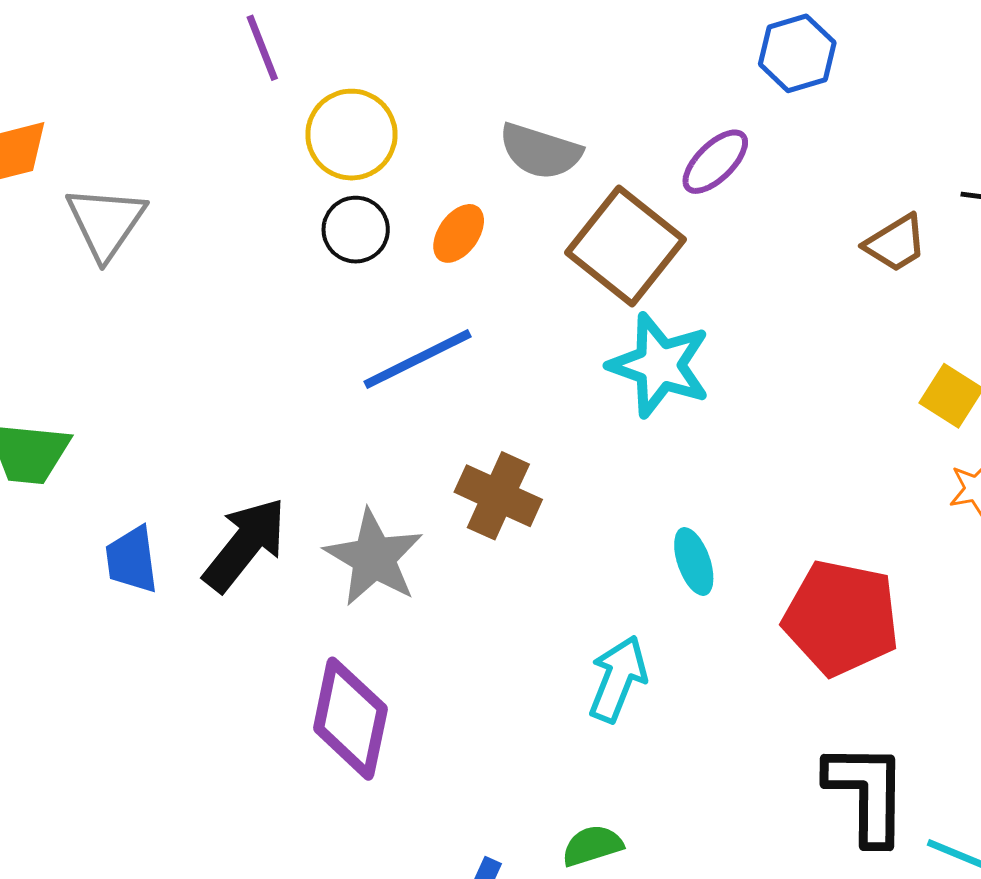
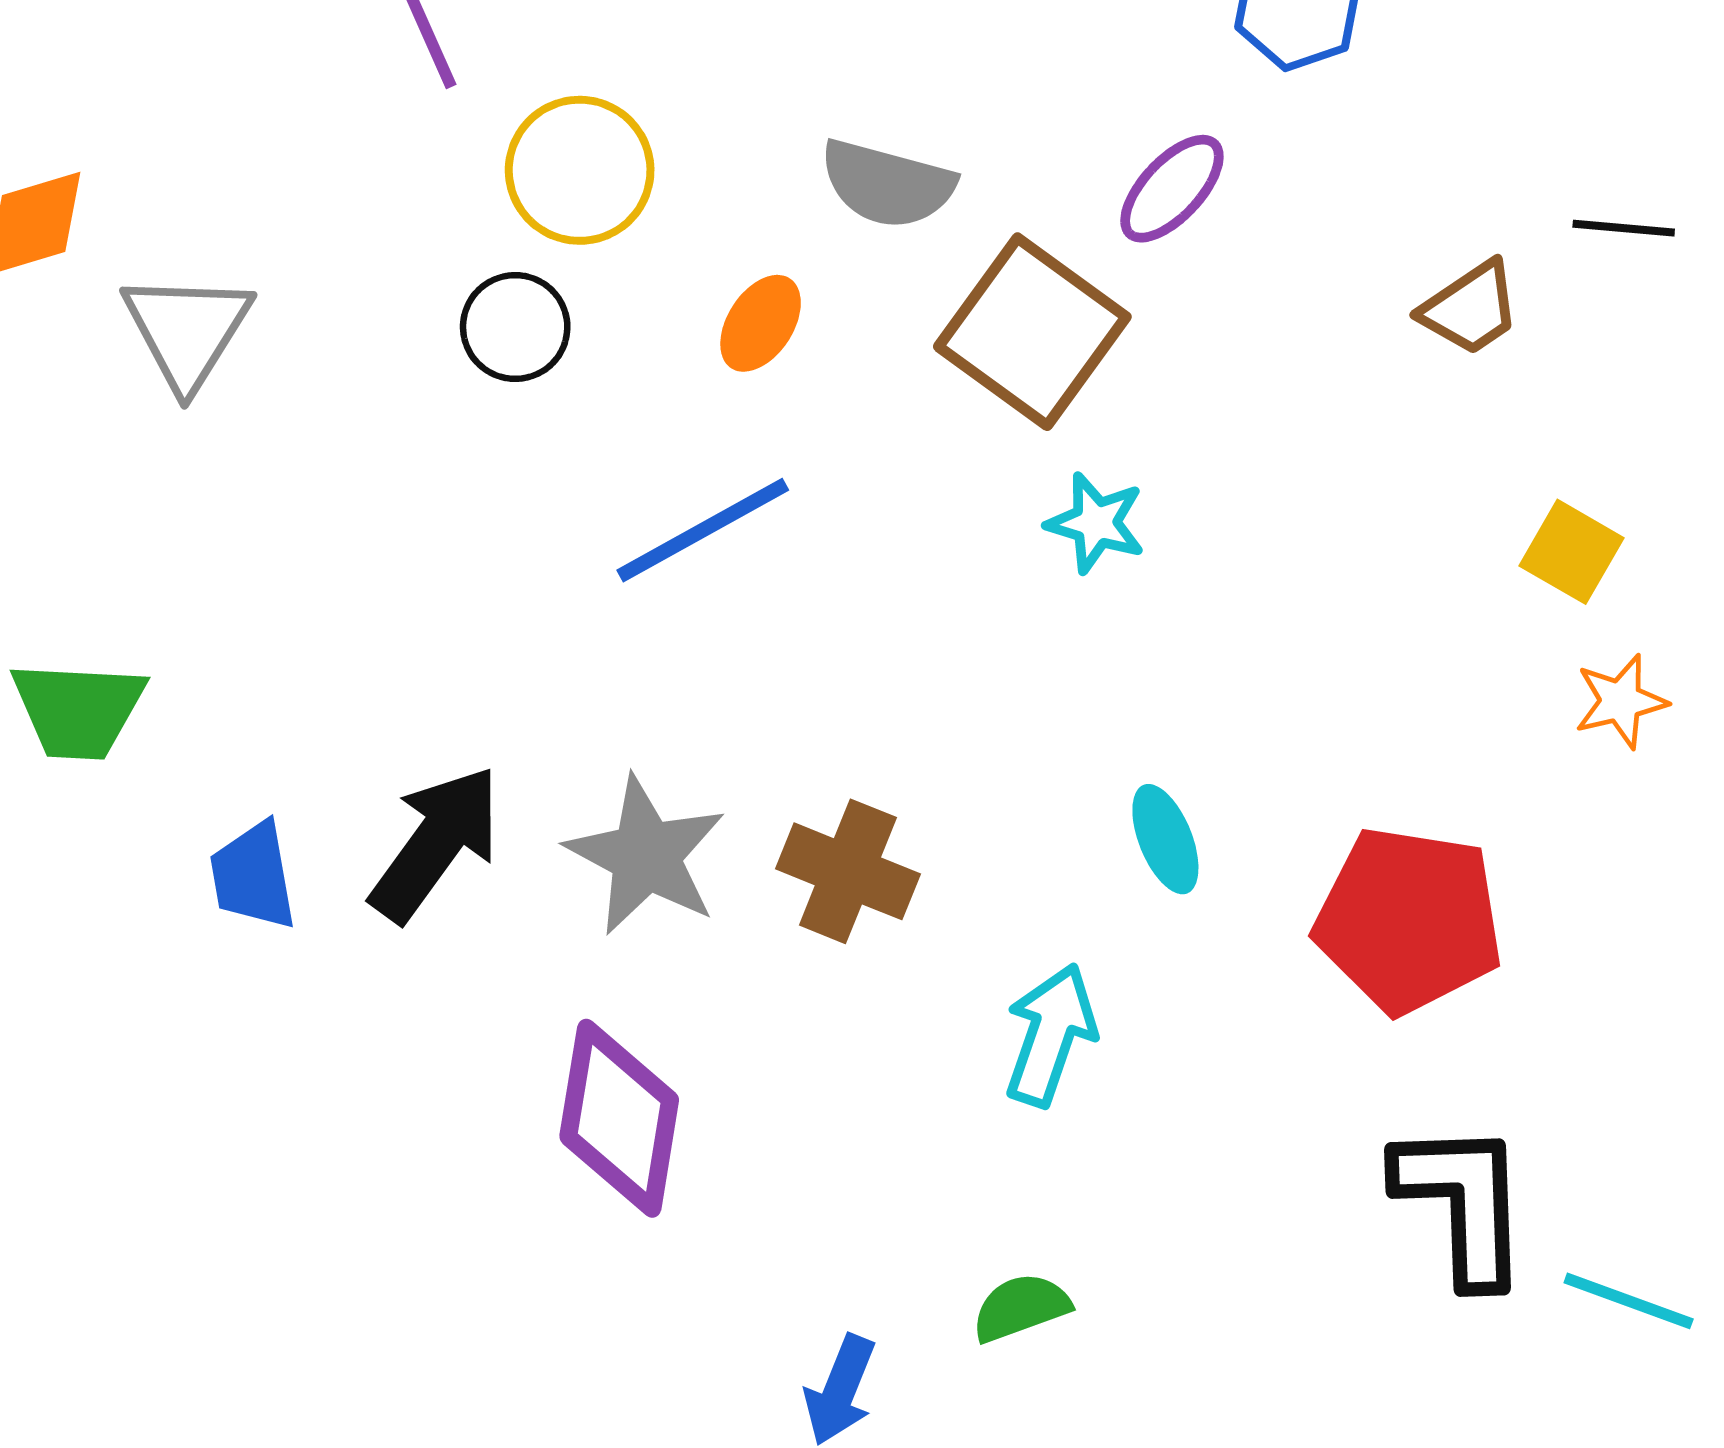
black circle: (356, 230) -> (515, 327), moved
cyan star: (659, 365) -> (1096, 523), size x0.6
brown cross: (498, 496) -> (848, 871), moved

